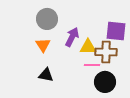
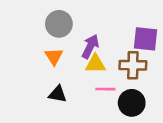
yellow triangle: (88, 47) -> (95, 64), moved
pink line: (92, 65) -> (105, 89), moved

